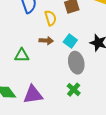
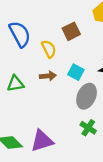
green triangle: (22, 55) -> (15, 84), moved
gray ellipse: (76, 63) -> (87, 96), turned 45

